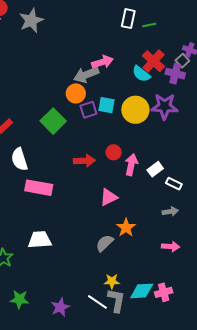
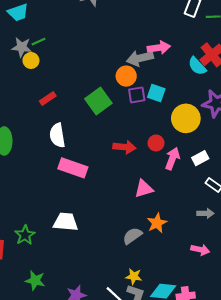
yellow circle: (135, 110) -> (186, 118), moved
white rectangle: (155, 169) -> (200, 158), moved

